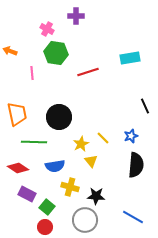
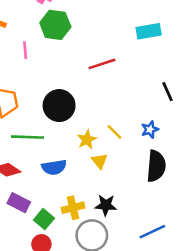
red line: (88, 72) -> (102, 64), moved
yellow cross: (70, 187) -> (73, 208), moved, turned -30
blue line: (133, 217) -> (152, 232), turned -55

